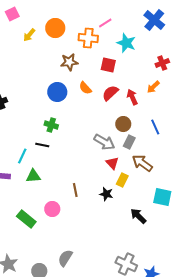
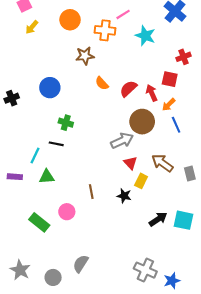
yellow arrow: (29, 35) -> (32, 27), moved
red square: (108, 65) -> (170, 79), moved
orange arrow: (153, 87) -> (169, 105), moved
blue circle: (57, 92) -> (50, 88), moved
brown circle: (123, 124) -> (142, 122), size x1.5
gray arrow: (104, 142) -> (122, 141), turned -55
gray rectangle: (129, 142) -> (190, 174), moved, turned -40
cyan square: (162, 197) -> (183, 220), moved
black arrow: (138, 216) -> (158, 219), turned 102

